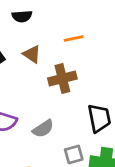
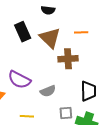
brown triangle: (32, 54) -> (50, 38), size x1.6

